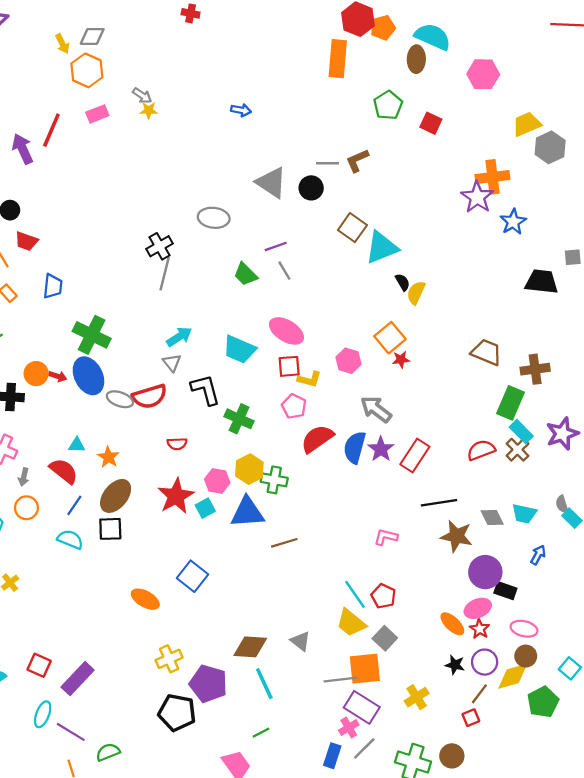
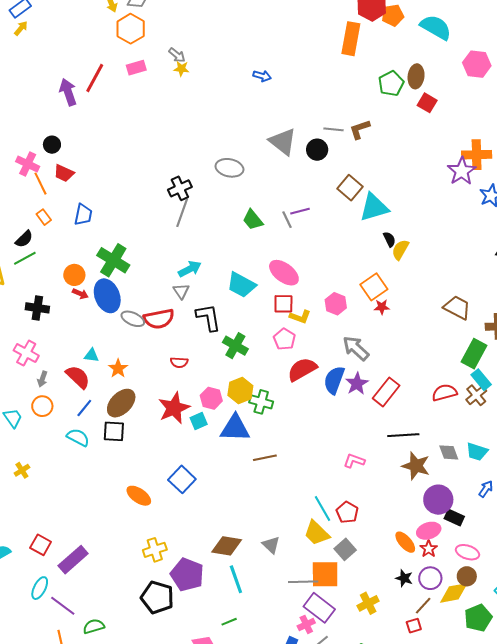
brown ellipse: (416, 59) -> (416, 76), moved
purple line: (276, 246) -> (300, 211), moved
orange circle: (36, 374) -> (74, 275), moved

